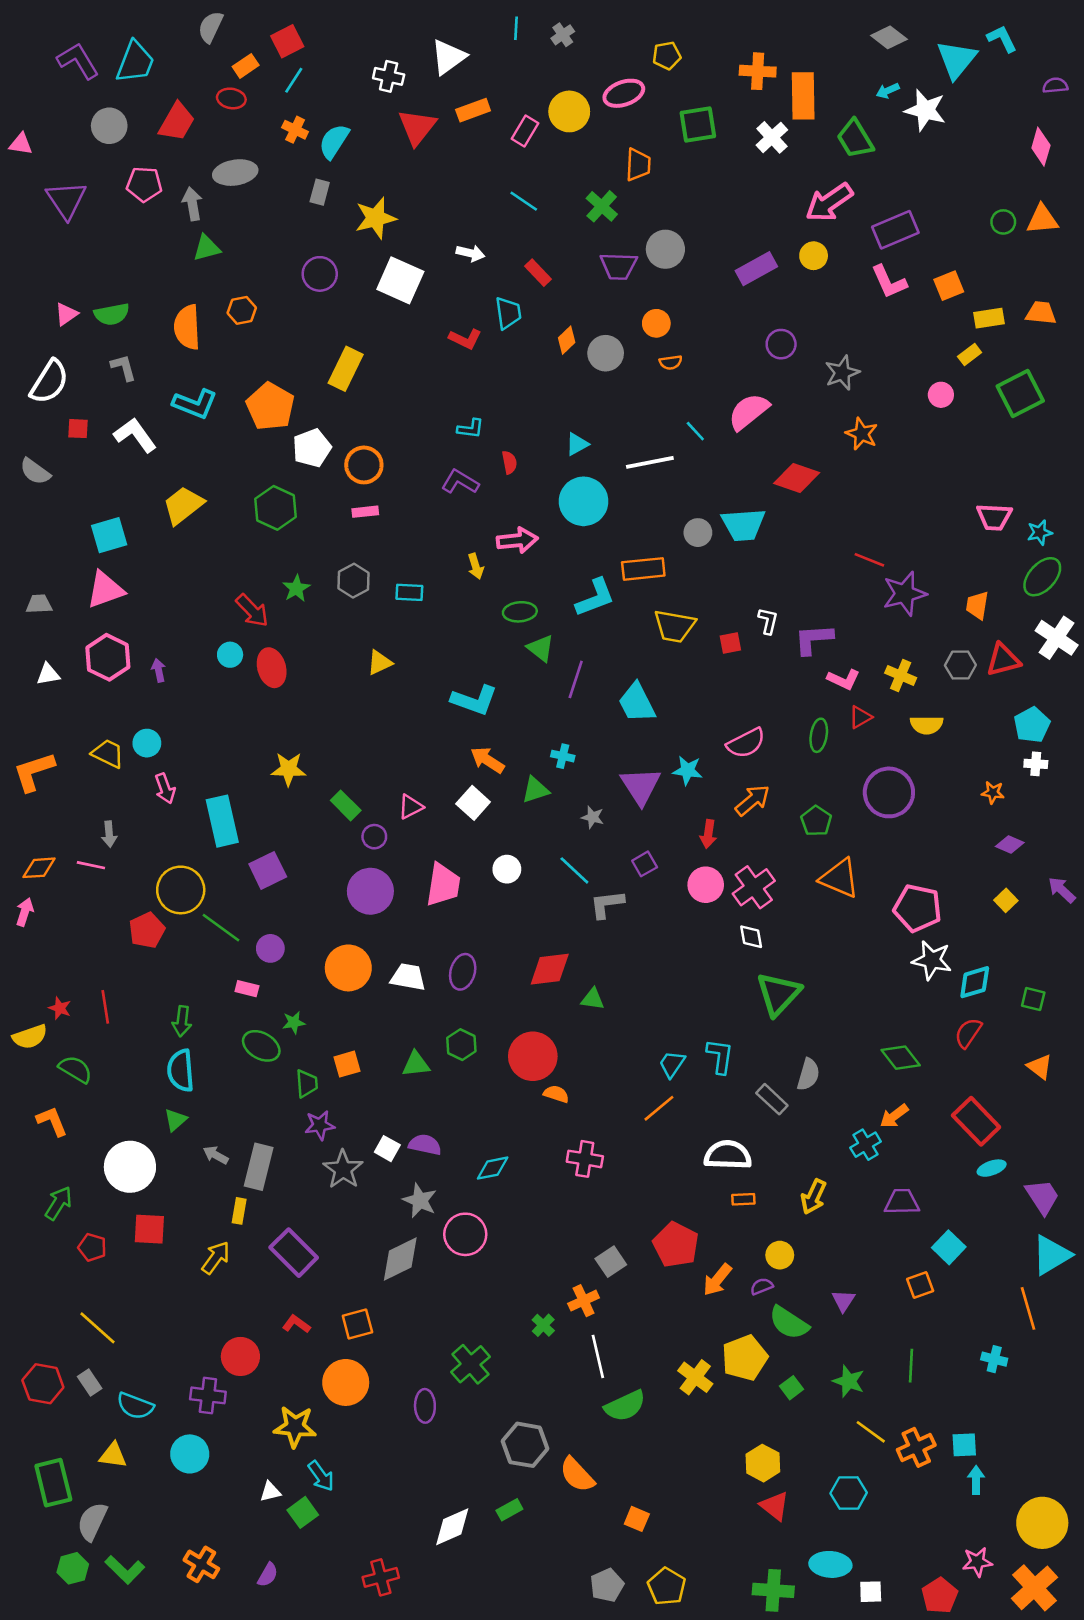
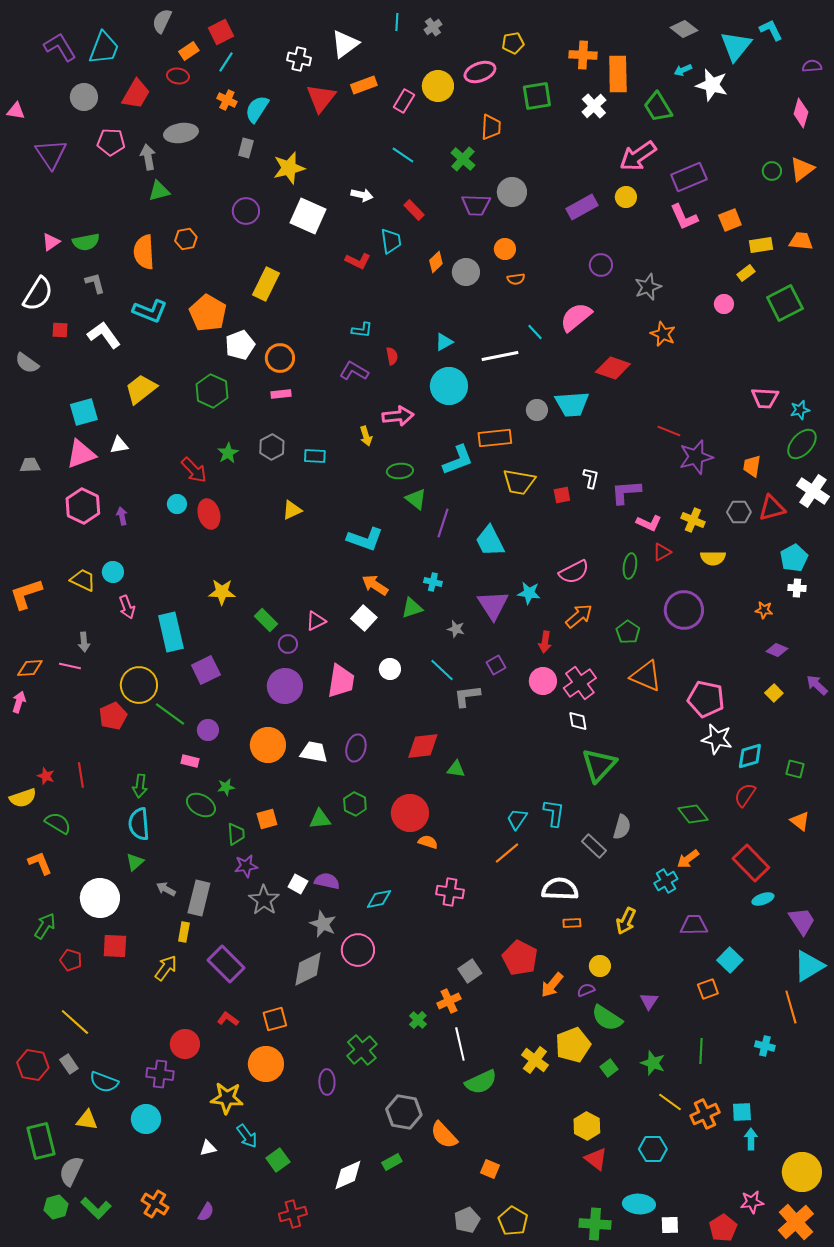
orange triangle: (1042, 219) -> (802, 169), turned -32
white triangle: (48, 674) -> (119, 445), moved
green square: (303, 1512) -> (278, 1160), moved

